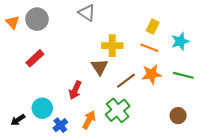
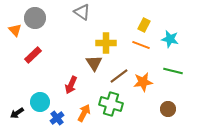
orange triangle: (13, 22) -> (15, 30), moved
cyan star: (180, 41) -> (170, 39), turned 30
orange star: (152, 74) -> (143, 82), moved
green cross: (118, 110) -> (111, 104), turned -35

